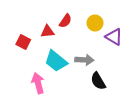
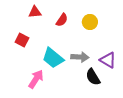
red triangle: (47, 31) -> (35, 12), moved
purple triangle: (114, 37) -> (108, 60), moved
pink arrow: (38, 83) -> (36, 79), turned 48

